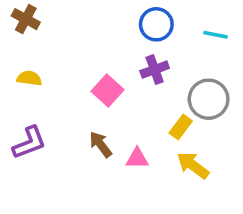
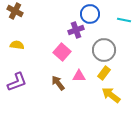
purple cross: (155, 70) -> (76, 30), moved
gray circle: (209, 99) -> (104, 50), moved
pink triangle: (137, 158) -> (79, 76), moved

